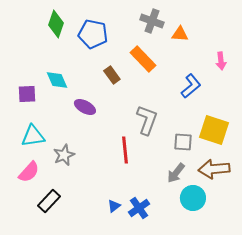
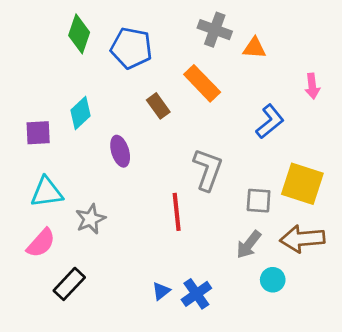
cyan diamond: (57, 80) -> (81, 113), turned 70
purple ellipse: (85, 107) -> (120, 151), turned 45
cyan circle: (193, 198) -> (273, 280), size x0.7

